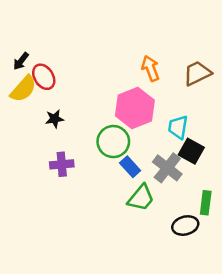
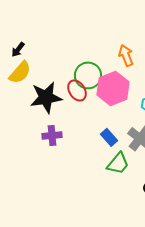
red ellipse: (44, 77) -> (77, 90), moved
black star: (55, 119) -> (46, 97), size x2.0
green circle: (113, 142) -> (88, 75), moved

